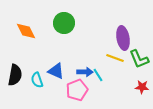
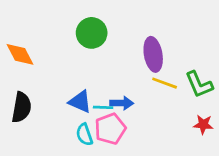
orange diamond: (26, 31) -> (20, 54), moved
purple ellipse: (123, 38) -> (153, 54), moved
cyan line: (98, 75) -> (103, 107), moved, turned -56
cyan semicircle: (37, 80) -> (84, 135), moved

